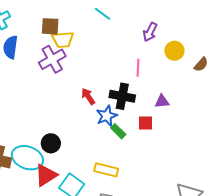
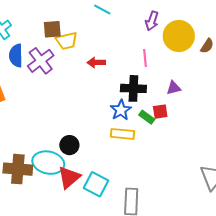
yellow circle: (174, 51) -> (179, 36), size x1.6
purple cross: (52, 59) -> (41, 61), moved
red arrow: (88, 96) -> (96, 63), moved, turned -48
green rectangle: (118, 131) -> (147, 117), moved
yellow rectangle: (106, 170) -> (123, 134), moved

